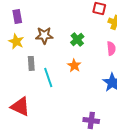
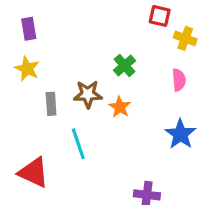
brown star: (44, 35) -> (88, 94), moved
cyan line: (48, 77) -> (78, 144), moved

